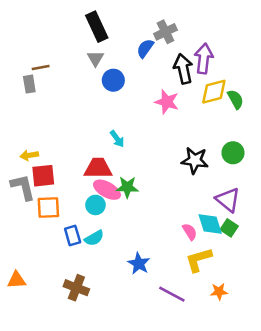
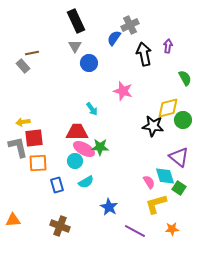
purple arrow: (204, 59) -> (168, 46), moved, size x0.6
gray rectangle: (29, 84) -> (23, 66), turned -32
yellow diamond: (214, 92) -> (168, 108), moved
pink star: (167, 102) -> (123, 91), moved
green square: (229, 228) -> (179, 188), moved
cyan semicircle: (94, 238) -> (86, 182), moved

